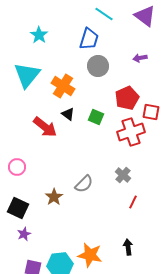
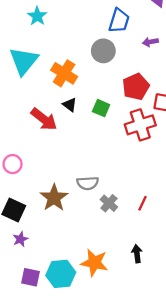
blue trapezoid: (89, 39) -> (119, 21), moved
gray cross: (123, 175) -> (109, 203), moved
gray semicircle: (84, 184) -> (88, 183), turned 42
brown star: (54, 197) -> (54, 198), size x1.4

